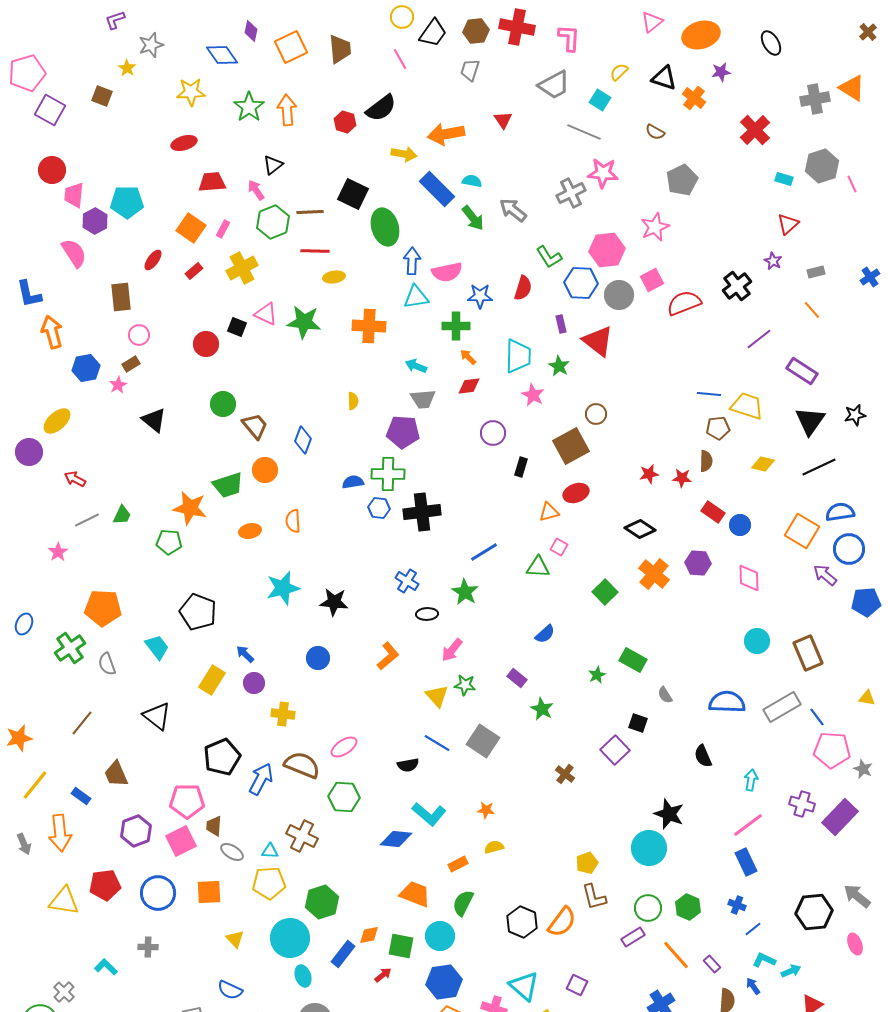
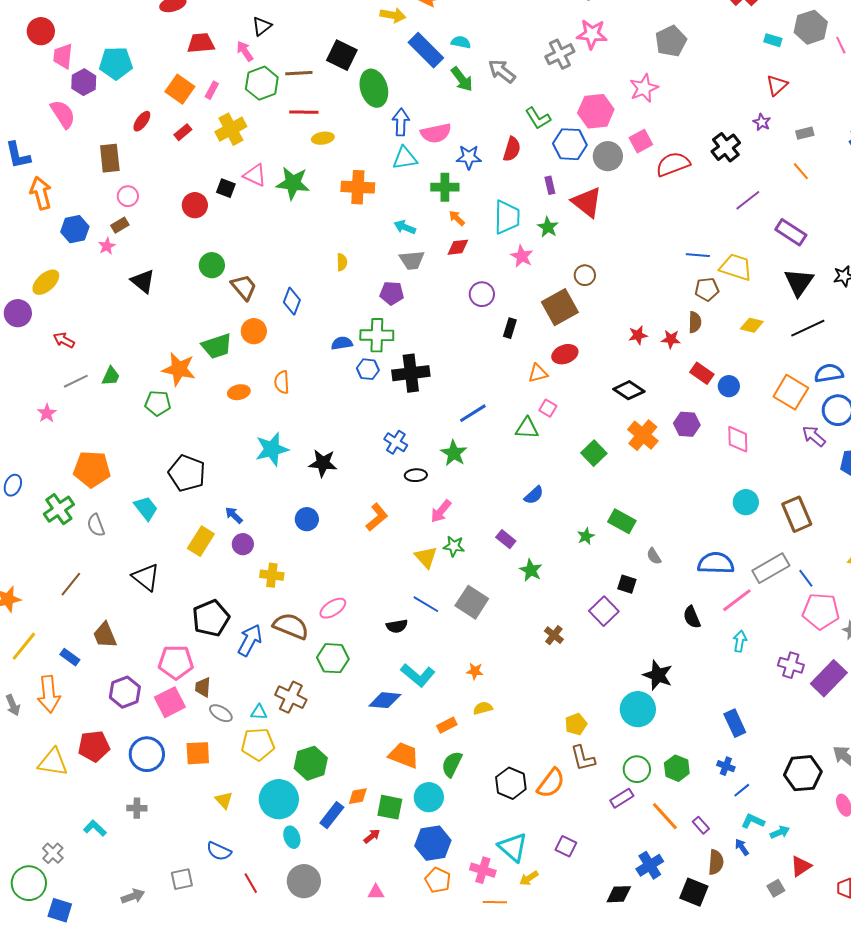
purple pentagon: (403, 432) -> (392, 293), size x0.7
pink line: (748, 825) -> (737, 600), moved

